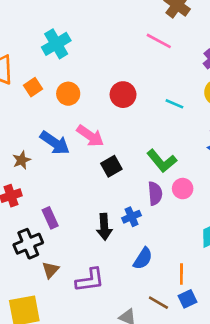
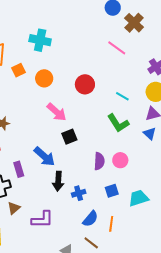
cyan cross: (56, 44) -> (40, 40), turned 35
blue arrow: (55, 143) -> (44, 156), moved
green L-shape: (162, 161) -> (118, 123), moved
blue cross: (132, 217) -> (79, 193), moved
blue semicircle: (143, 258) -> (90, 219), moved
blue square: (187, 299) -> (112, 191), moved

